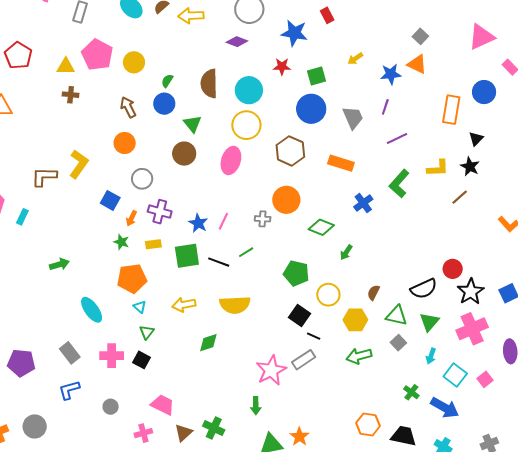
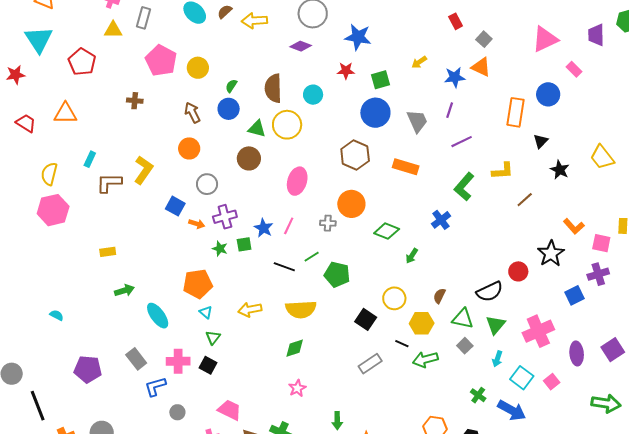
red rectangle: (327, 15) -> (456, 21), moved
yellow triangle: (66, 66) -> (113, 30), moved
cyan circle: (249, 90) -> (313, 95), size x0.7
green triangle: (192, 124) -> (257, 129), turned -36
yellow circle: (246, 125) -> (287, 125), moved
pink ellipse: (231, 160) -> (297, 181), moved
black star: (470, 166) -> (560, 170), moved
blue cross: (363, 203) -> (441, 220), moved
purple cross: (160, 212) -> (225, 217), turned -30
cyan rectangle: (22, 217) -> (90, 159), moved
orange arrow: (131, 218) -> (197, 224), turned -98
green star: (121, 242) -> (220, 249), moved
yellow rectangle: (153, 244) -> (108, 252), moved
green square: (187, 256) -> (244, 244), moved, size x0.6
green arrow: (59, 264) -> (124, 290), moved
green pentagon: (296, 273) -> (337, 274), moved
black star: (471, 292) -> (551, 254), moved
black line: (314, 336) -> (402, 344), moved
green diamond: (208, 343) -> (295, 348), moved
pink star: (271, 370) -> (297, 388), moved, size x0.6
blue L-shape: (69, 390) -> (155, 387), moved
green arrow: (256, 406) -> (337, 421), moved

